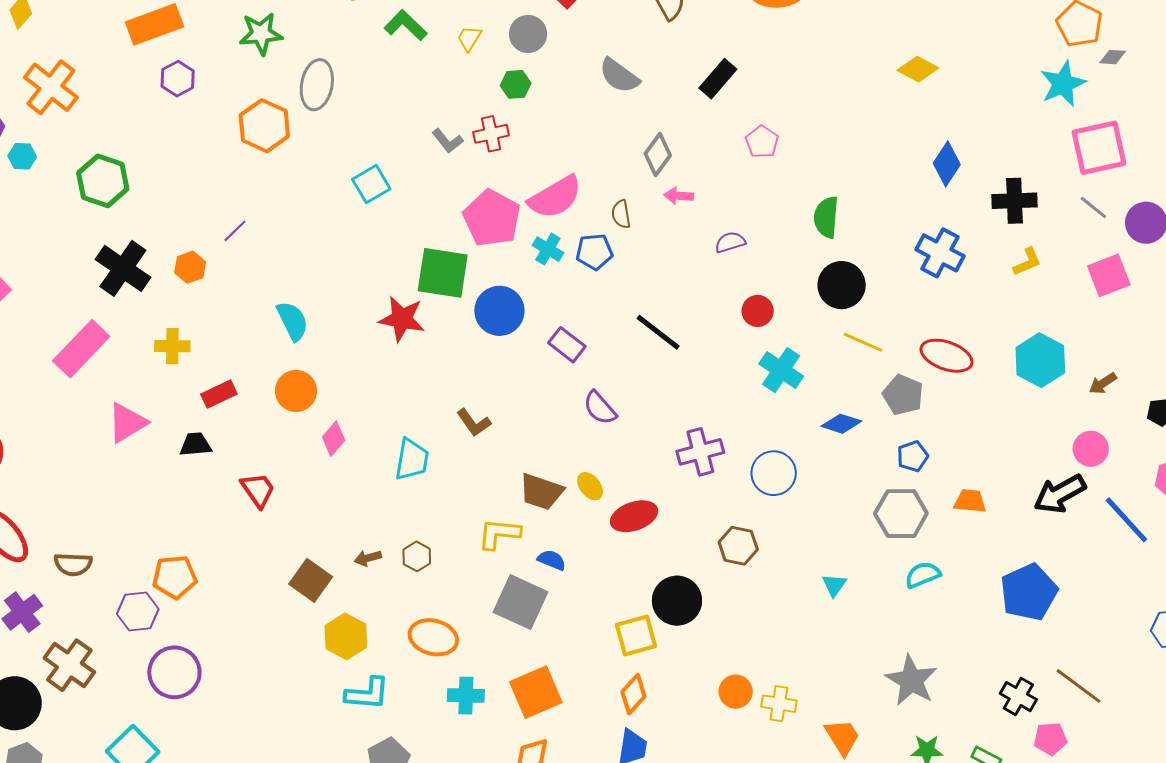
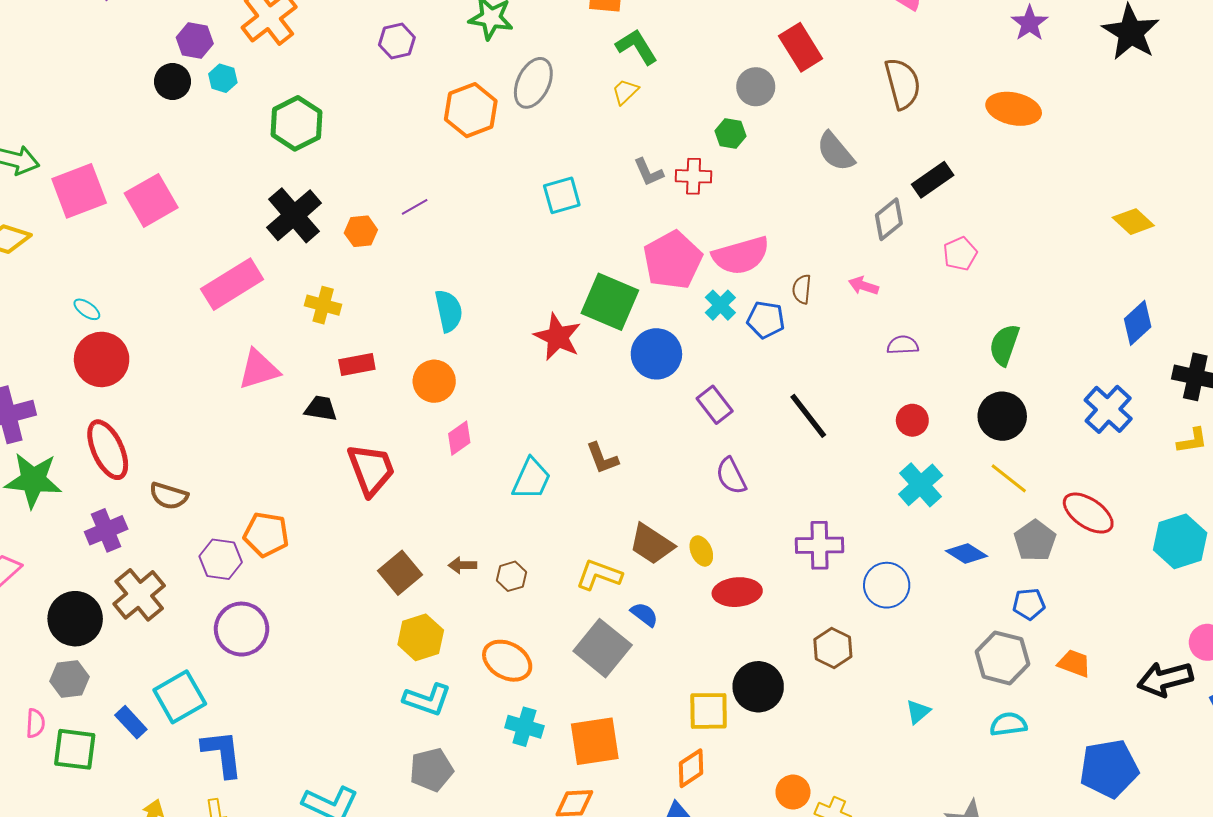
yellow trapezoid: (469, 38) -> (625, 92), moved
gray diamond: (658, 155) -> (889, 219), moved
red trapezoid: (258, 490) -> (371, 470), size x1.4

